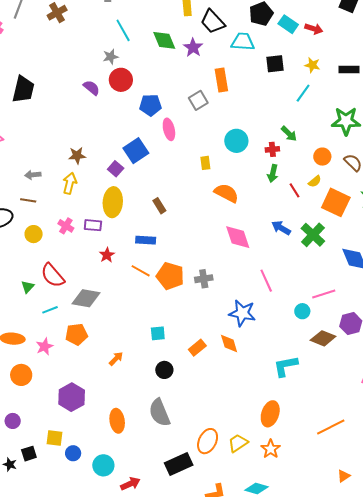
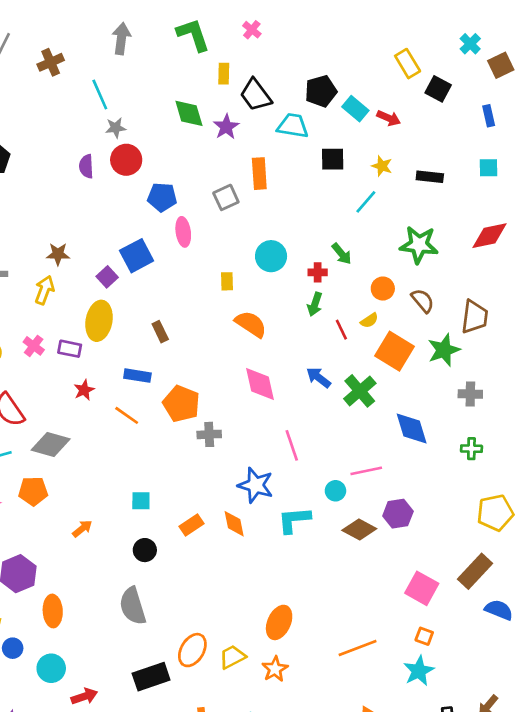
cyan line: (123, 30) -> (100, 94), moved
purple semicircle: (91, 88) -> (86, 166), turned -138
orange pentagon: (170, 276) -> (181, 404), moved
cyan L-shape: (286, 366) -> (294, 520), moved
orange ellipse: (117, 421) -> (53, 611), moved

